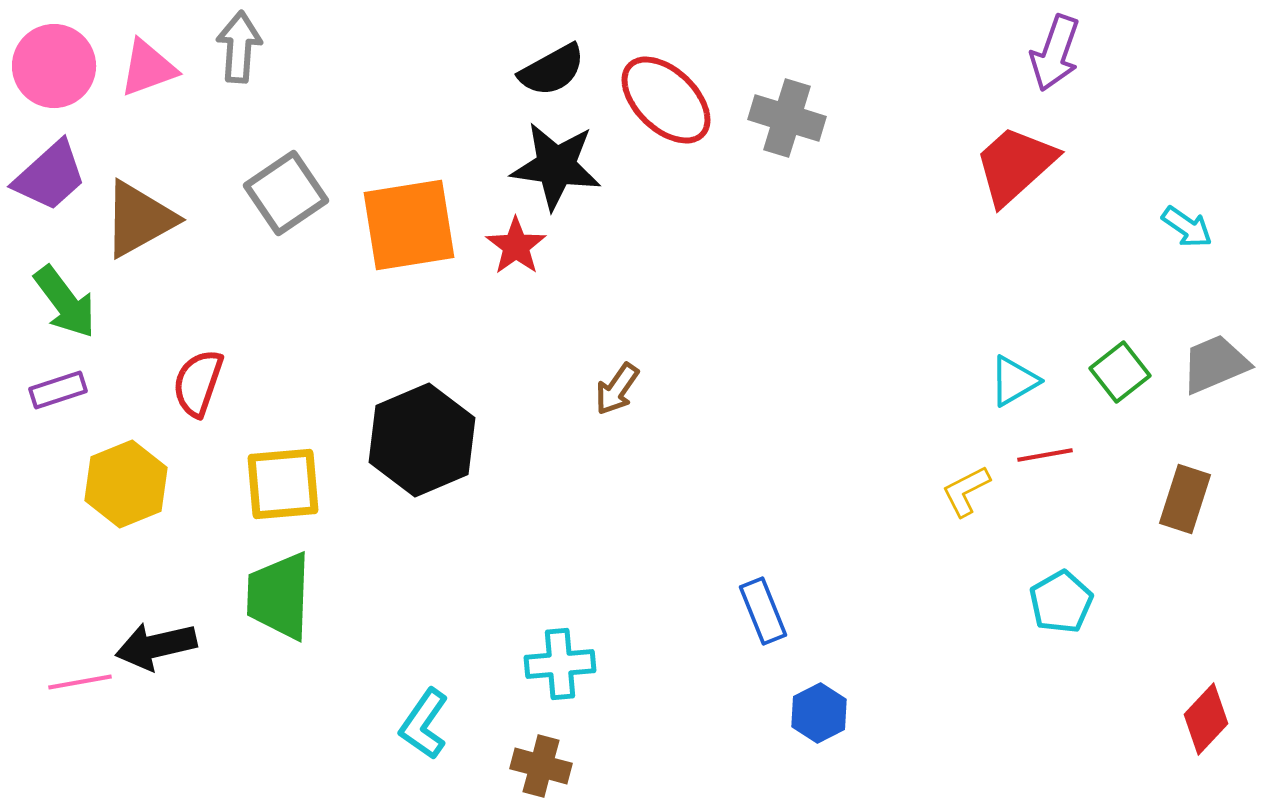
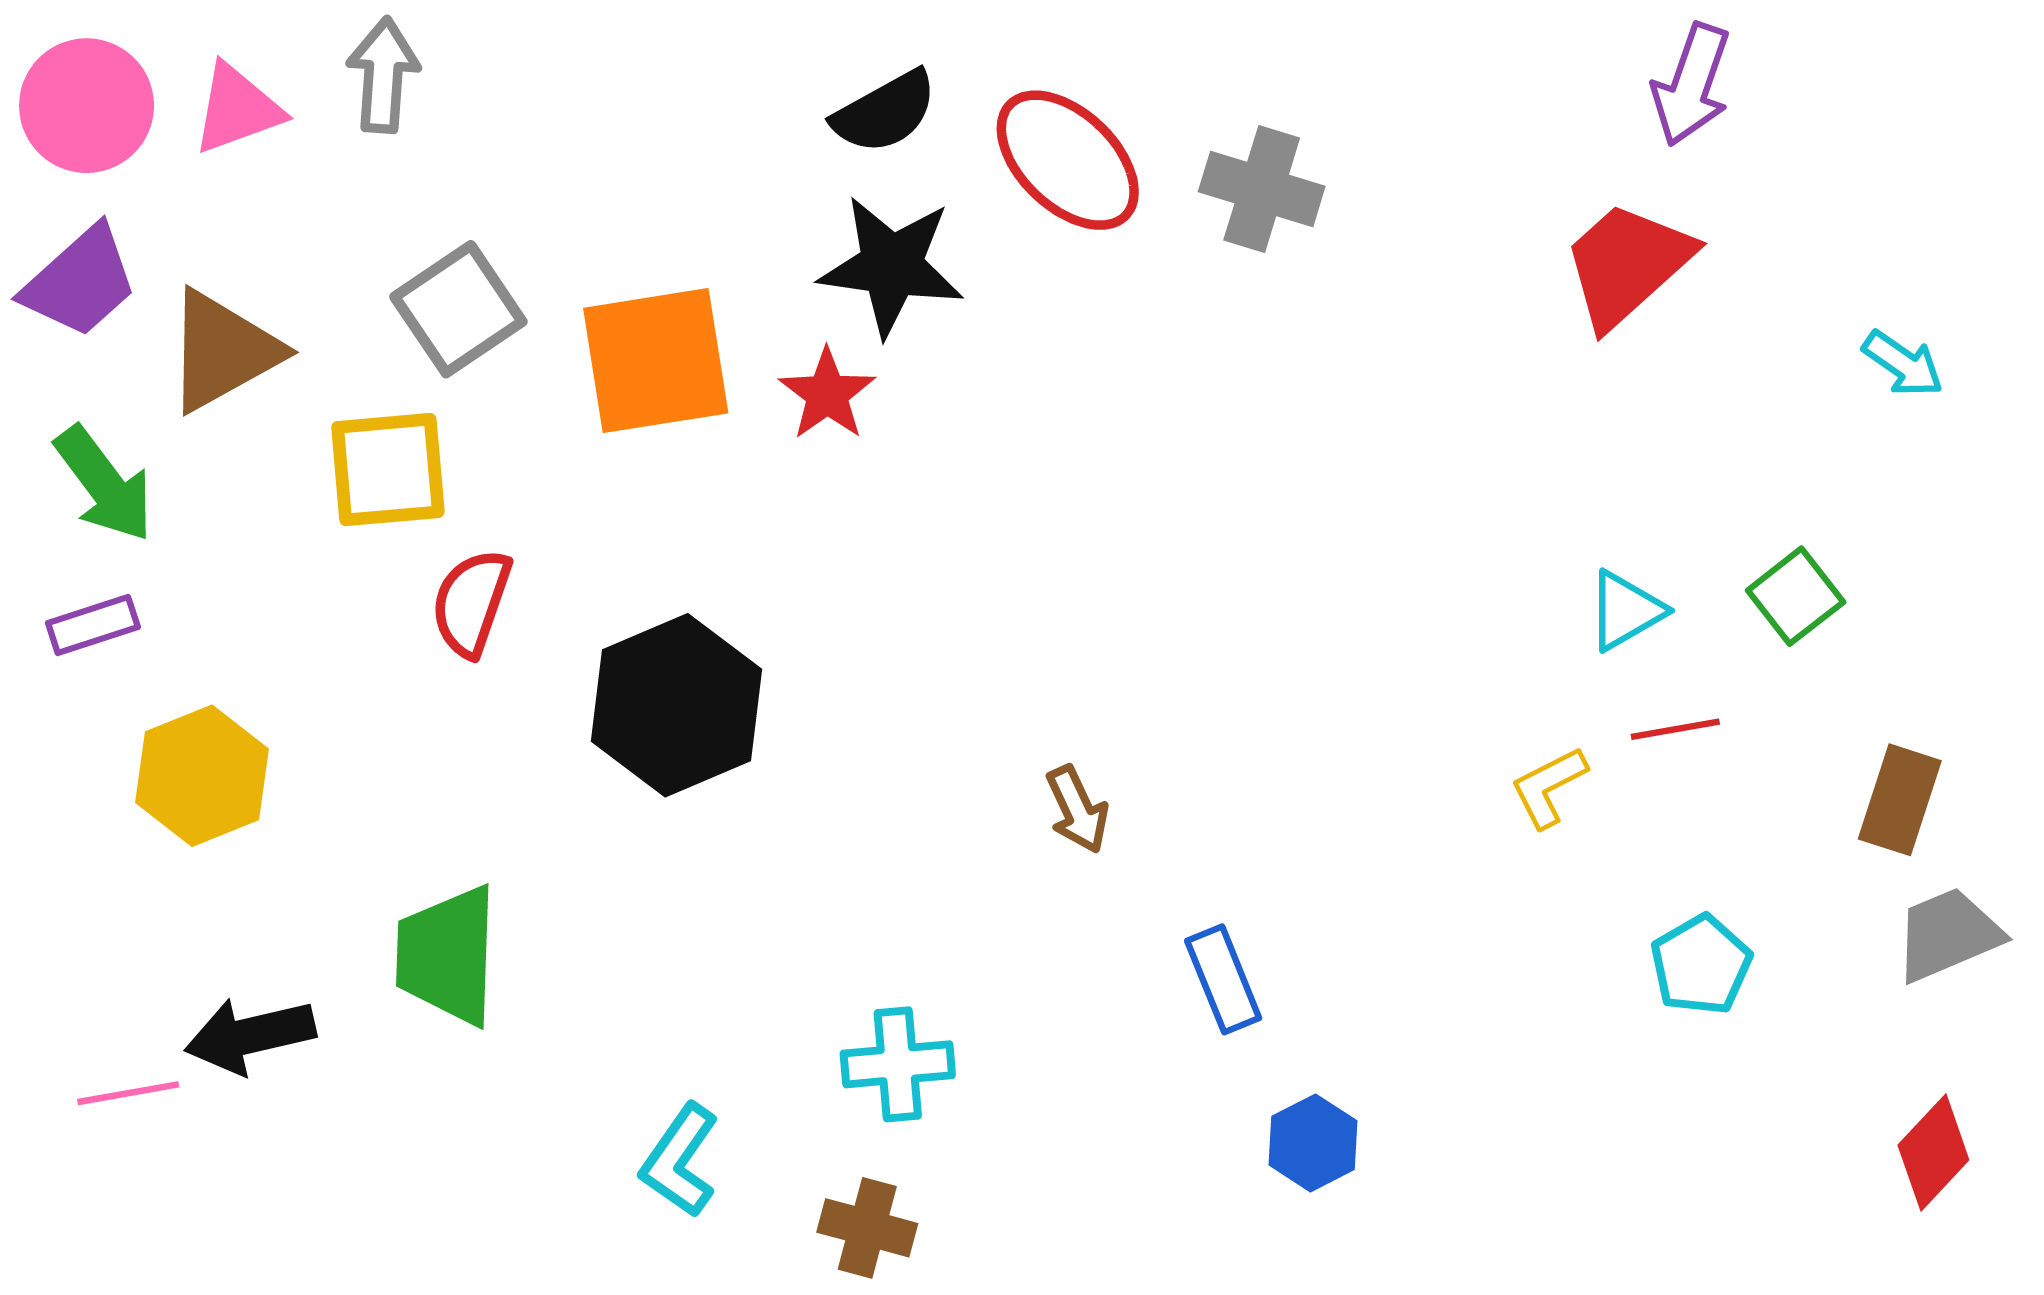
gray trapezoid: (1215, 364) -> (1948, 934), moved
red semicircle: (198, 383) -> (471, 603), moved
brown arrow: (617, 389) -> (1077, 809), moved, turned -60
yellow square: (283, 484) -> (388, 470), moved

